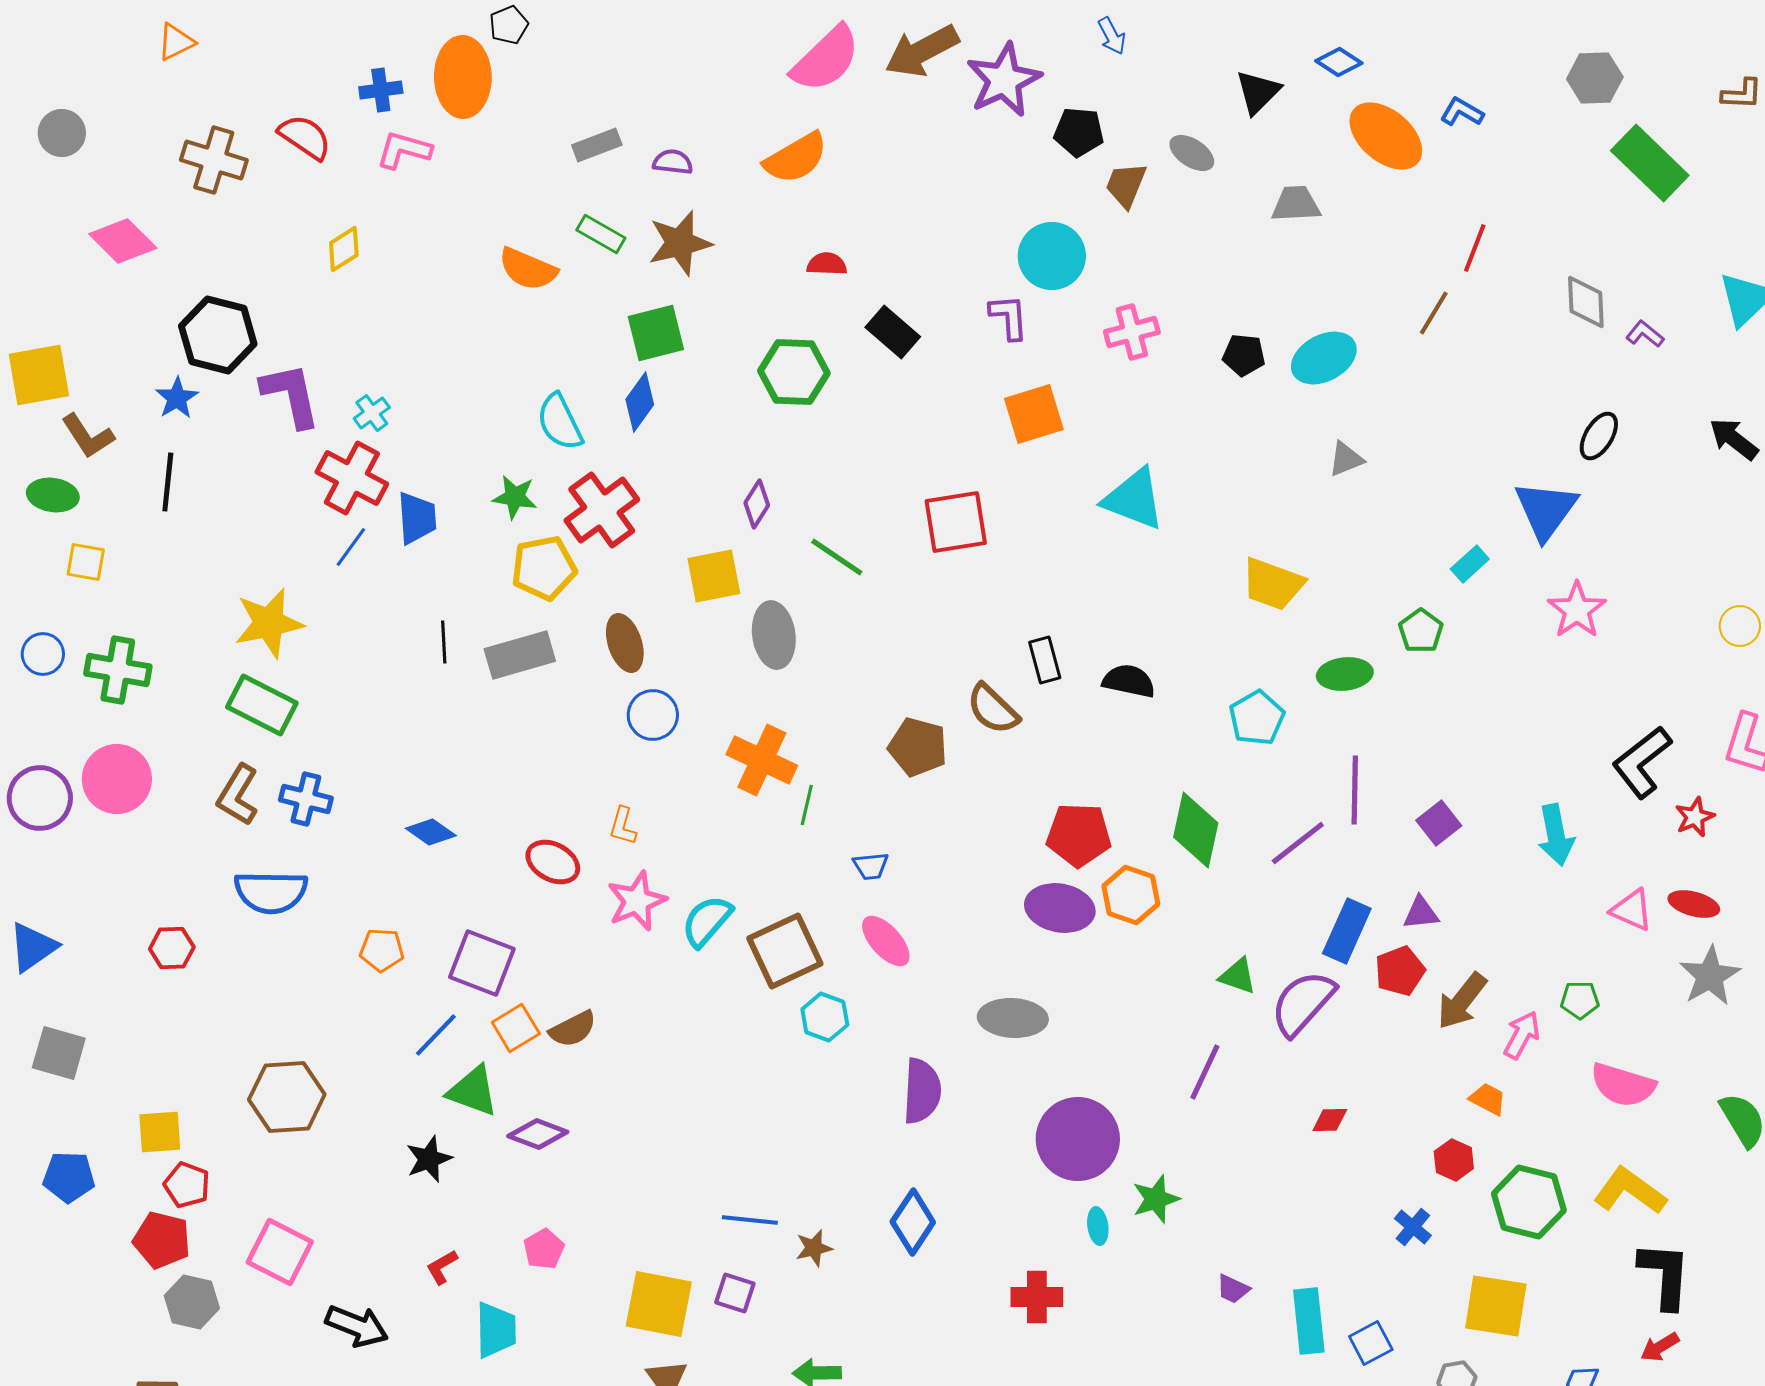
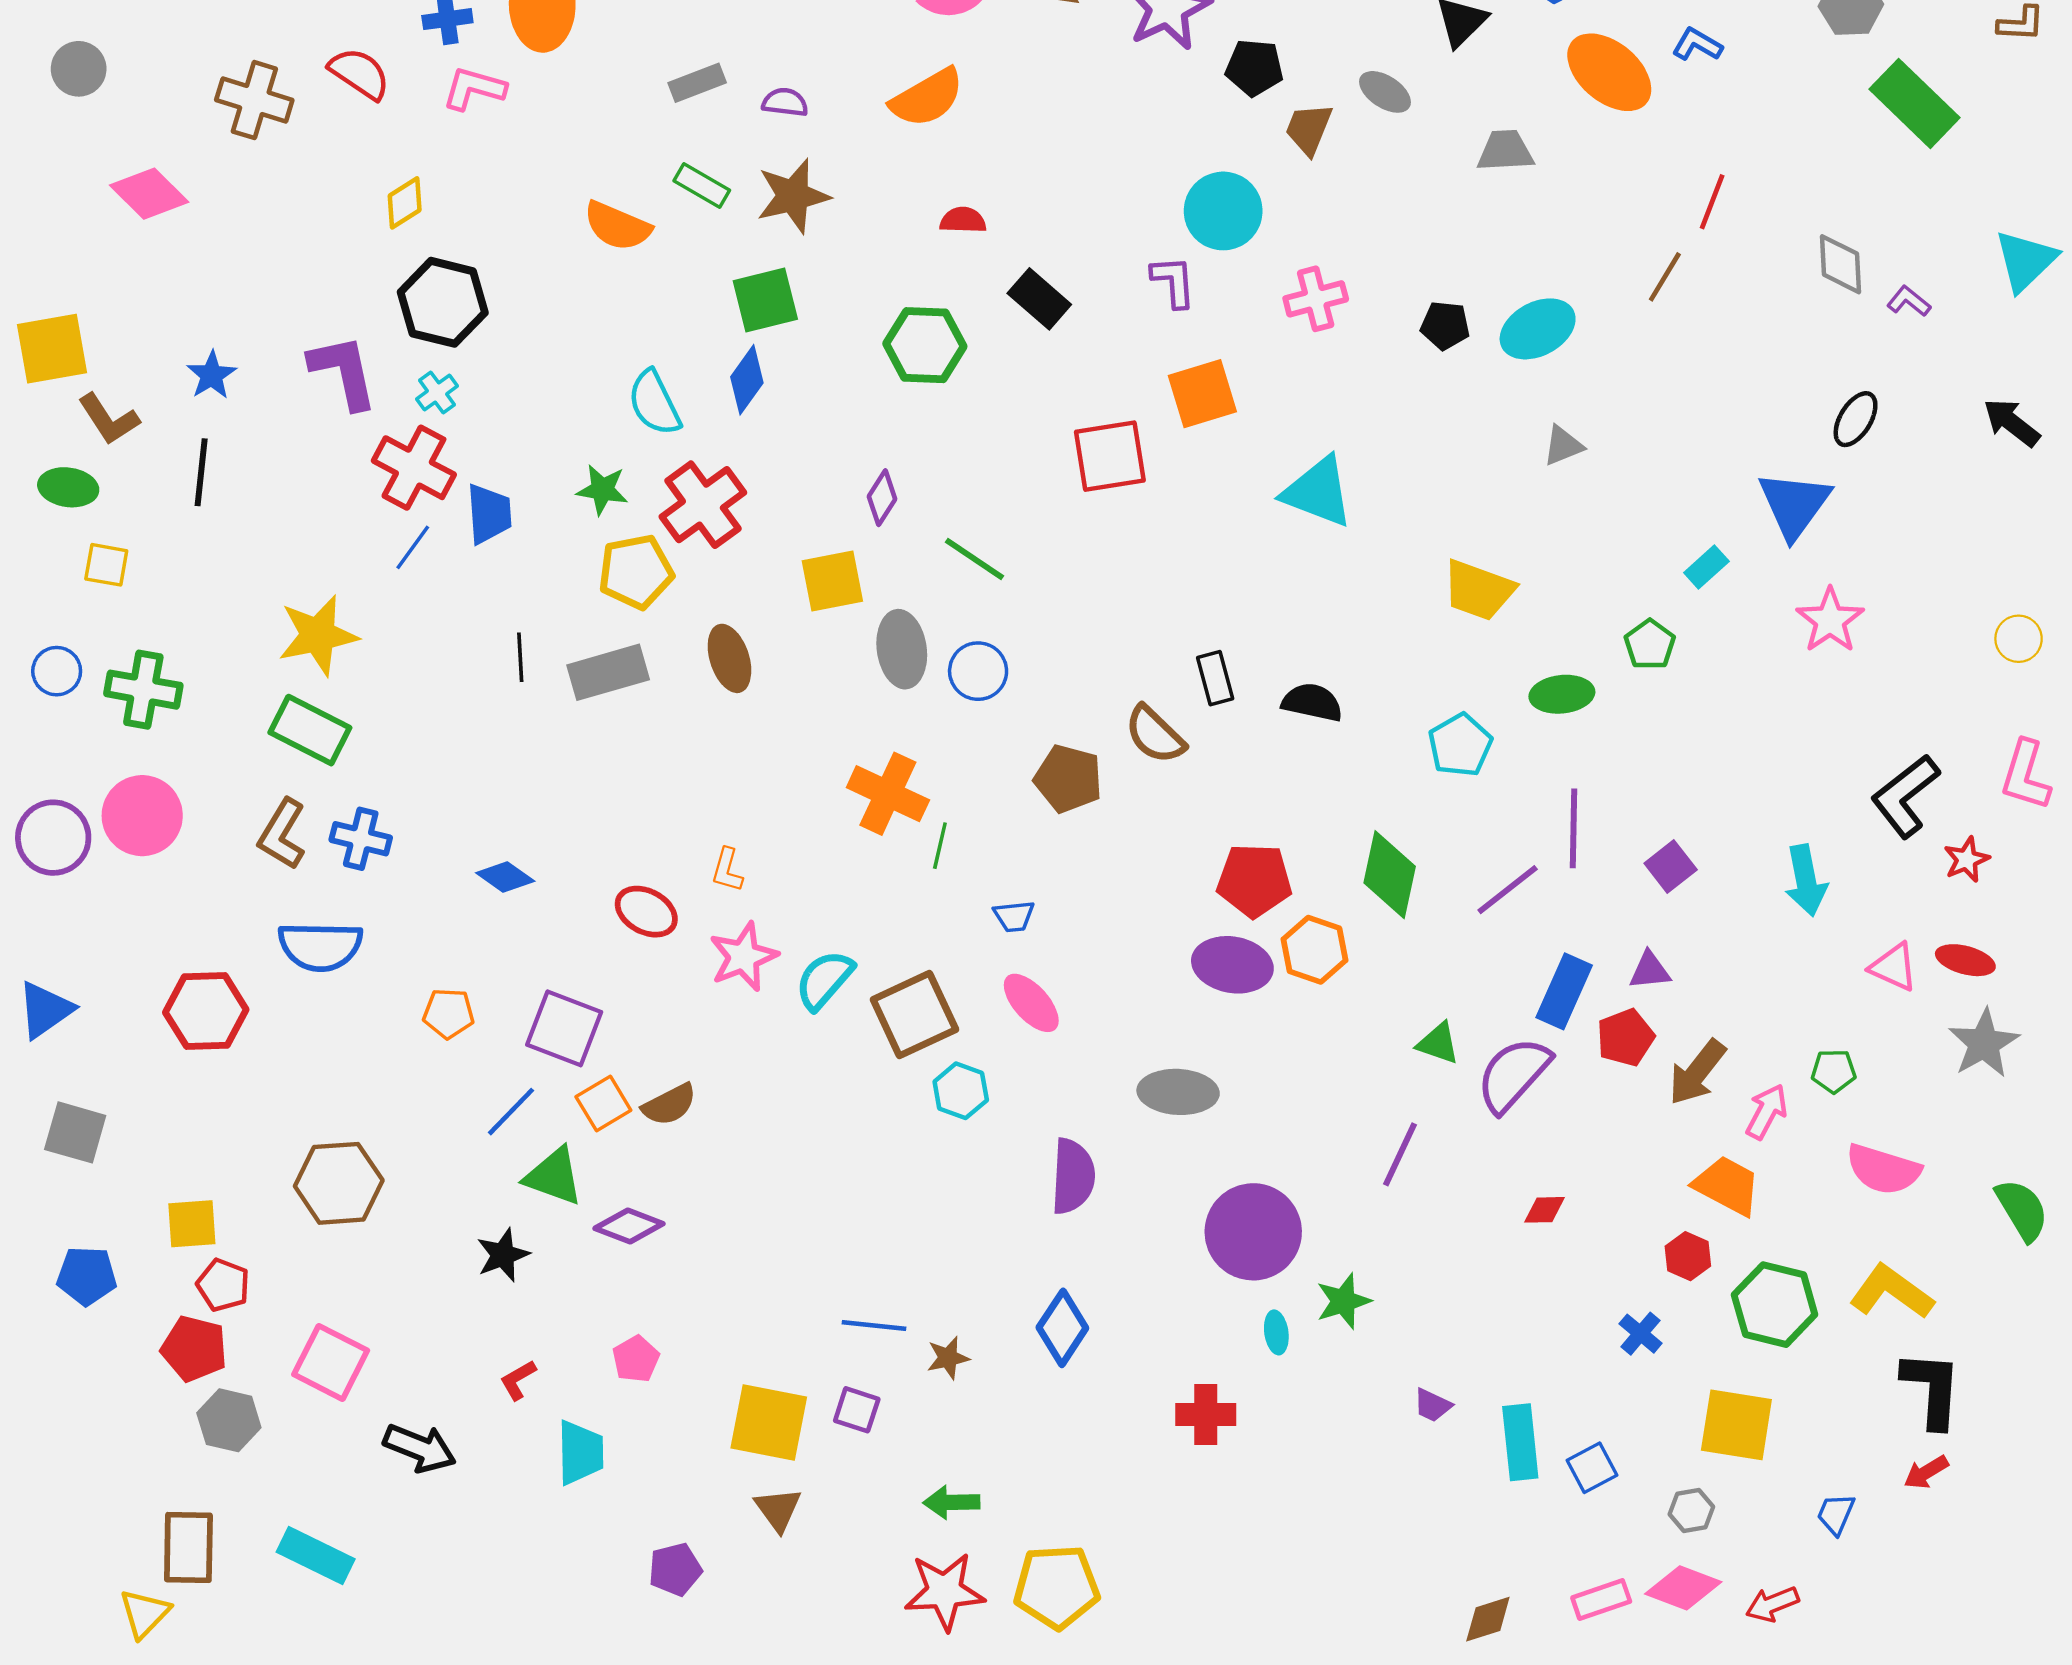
black hexagon: (218, 335) -> (443, 302), moved
red square: (956, 522) -> (1110, 456), moved
blue circle: (653, 715) -> (978, 671), moved
red hexagon: (172, 948) -> (206, 1011), size x1.6
orange trapezoid: (1488, 1099) -> (1727, 1186), size x1.6

